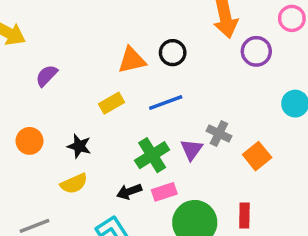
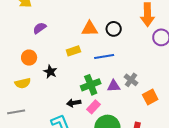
orange circle: (30, 141) -> (29, 58), moved
purple triangle: (191, 150) -> (114, 86), turned 40
yellow semicircle: (74, 184) -> (23, 83), moved
pink rectangle: (164, 192) -> (94, 107), turned -40

